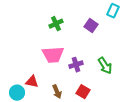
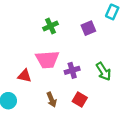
purple square: (91, 26) -> (88, 28), turned 32
red triangle: (32, 82) -> (25, 76), moved

